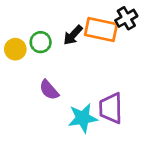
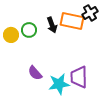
black arrow: (73, 35) -> (52, 25), turned -63
purple semicircle: (49, 90) -> (35, 73), moved

